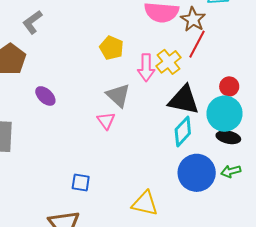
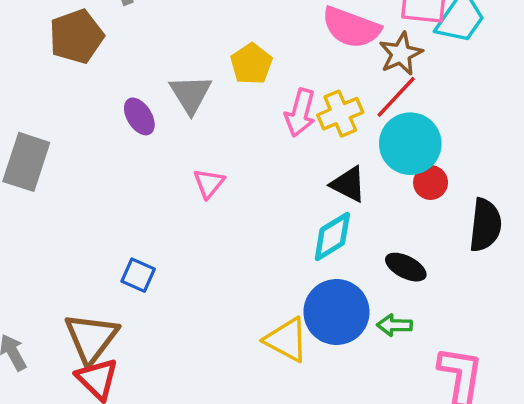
gray triangle: (118, 95) -> (191, 94), moved
purple ellipse: (45, 96) -> (139, 116), moved
black triangle: (184, 100) -> (348, 184), size x0.7
cyan circle: (225, 114) -> (410, 144), moved
yellow triangle: (145, 203) -> (286, 340), moved

